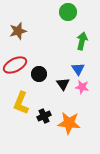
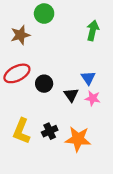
green circle: (68, 12) -> (44, 14), moved
green arrow: (82, 41) -> (93, 30), moved
yellow L-shape: (21, 103) -> (21, 131), moved

